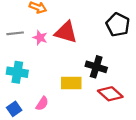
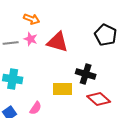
pink star: (40, 38) -> (31, 39), moved

